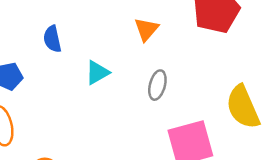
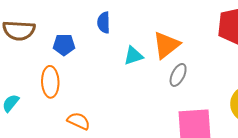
orange triangle: (146, 29) -> (166, 45), moved, size x1.4

